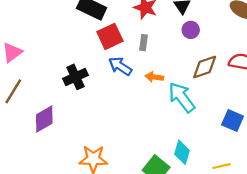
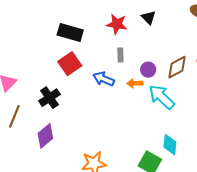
purple circle: (191, 30) -> (148, 70), moved
red square: (110, 36) -> (70, 64), moved
black cross: (76, 77) -> (49, 98), moved

